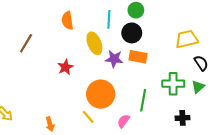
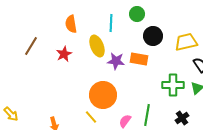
black circle: (132, 33) -> (153, 36), moved
red star: (65, 67) -> (64, 54), moved
green line: (143, 100) -> (147, 115), moved
black cross: (183, 118) -> (182, 118), turned -32

